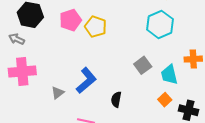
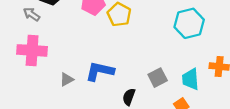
gray square: (143, 65) -> (158, 78), moved
blue L-shape: (86, 81) -> (100, 71), turned -136

